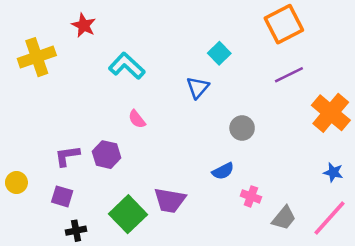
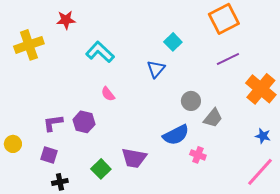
red star: (84, 25) -> (66, 20), turned -30
blue semicircle: (223, 171) -> (176, 135), size x1.5
green square: (128, 214) -> (101, 169), size x0.7
gray trapezoid: (284, 218) -> (213, 118), moved

